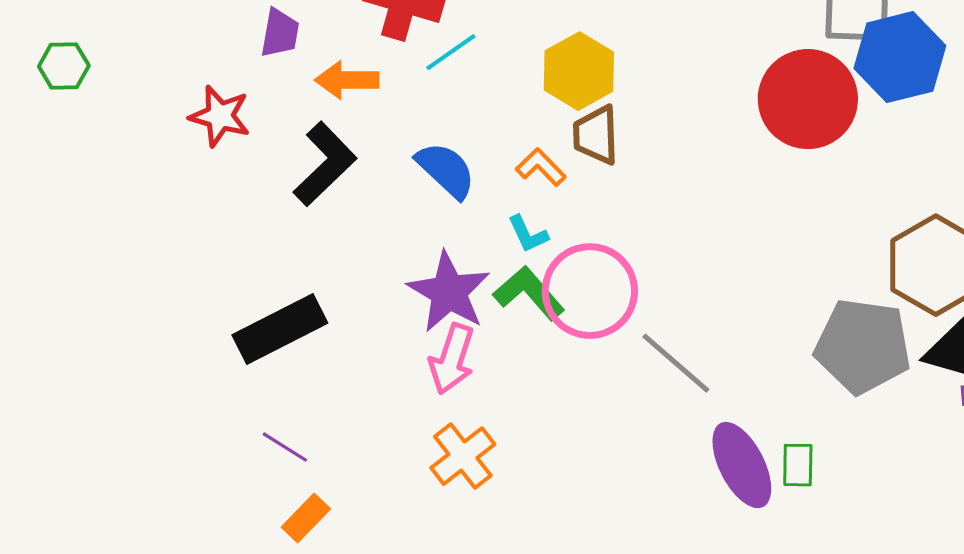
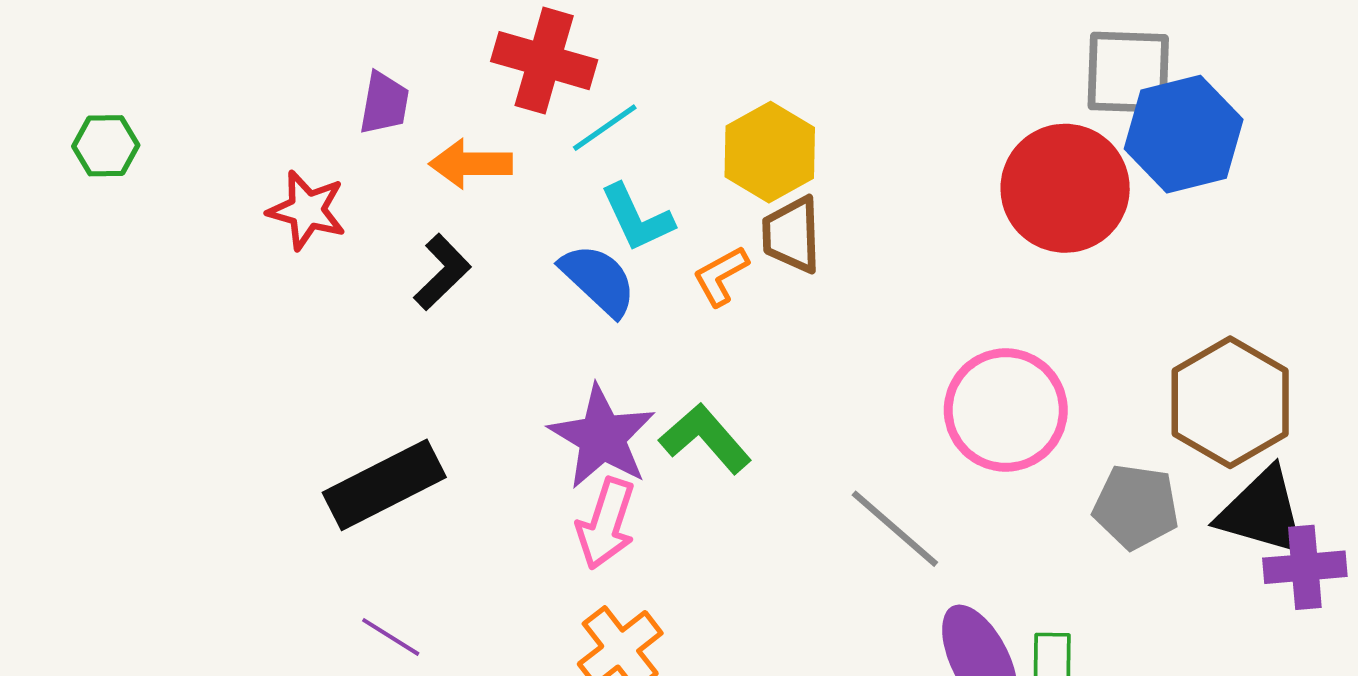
black L-shape: (325, 164) -> (442, 272), size x0.7
orange L-shape: (541, 167) -> (721, 276), turned -75
cyan L-shape: (528, 234) -> (637, 218), moved, size x1.4
pink circle: (590, 291) -> (1006, 410), moved
gray pentagon: (863, 346) -> (1136, 507), size x0.7

